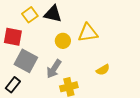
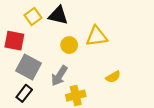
black rectangle: (13, 85) -> (24, 93), moved

